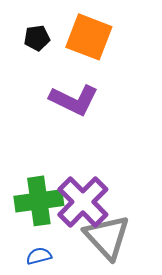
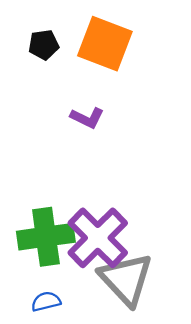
purple L-shape: (74, 100) -> (87, 118), size x0.6

